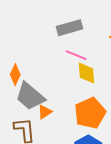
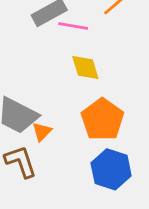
pink line: (76, 55) -> (73, 26), moved

